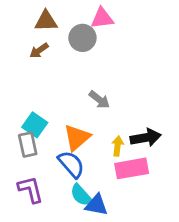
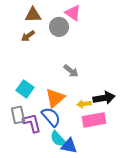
pink triangle: (102, 18) -> (73, 13), turned 42
gray rectangle: (28, 145) -> (18, 115), moved
yellow arrow: (118, 146) -> (84, 104), turned -104
purple L-shape: (31, 189) -> (32, 123), moved

